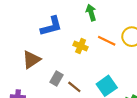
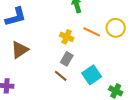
blue L-shape: (51, 26) -> (16, 17), moved
gray rectangle: (56, 78) -> (67, 59), moved

